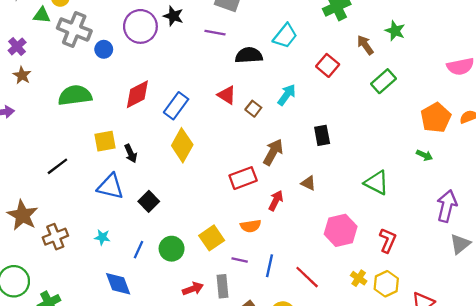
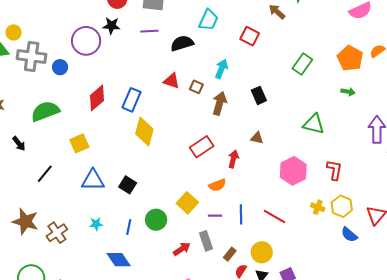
green rectangle: (383, 81) -> (302, 64), moved
brown arrow: (273, 152) -> (220, 103), moved
black arrow: (131, 153) -> (19, 144), moved

